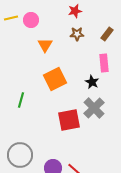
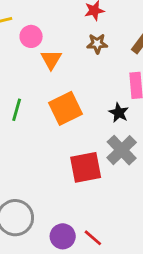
pink circle: (31, 20) -> (31, 36), moved
green line: (21, 100) -> (17, 110), moved

